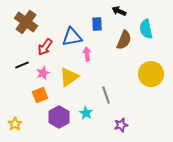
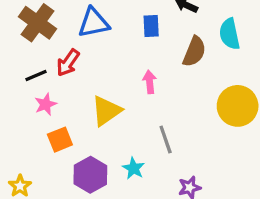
blue triangle: (72, 37) -> (94, 23), moved
pink arrow: (87, 54) -> (150, 82), moved
black line: (22, 65) -> (36, 76), moved
pink star: (43, 73) -> (46, 104), moved

